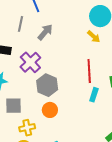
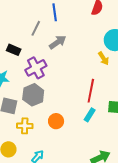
gray hexagon: (47, 85) -> (33, 95), moved
orange circle: (50, 110) -> (56, 121), moved
yellow cross: (27, 128) -> (25, 126), moved

